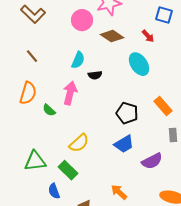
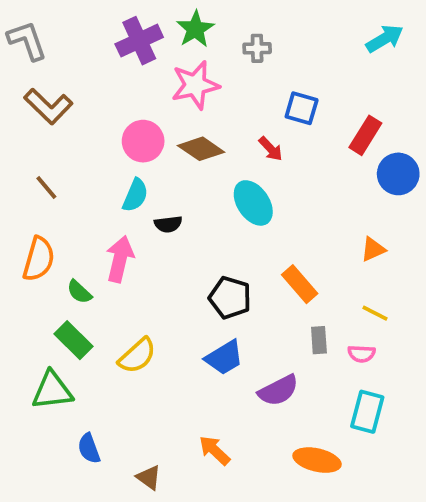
pink circle: (82, 20) -> (143, 141), moved
green rectangle: (68, 170) -> (73, 340), moved

